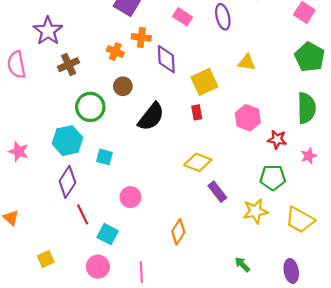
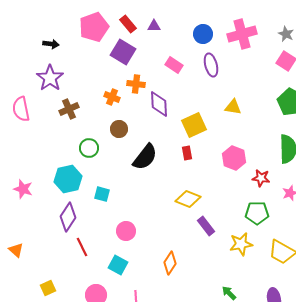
green circle: (90, 107) -> (89, 148), size x0.7
cyan square: (108, 234) -> (118, 265), moved

